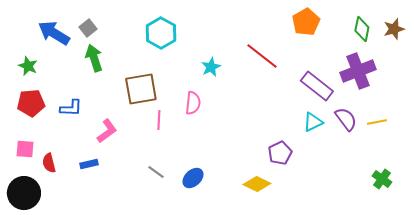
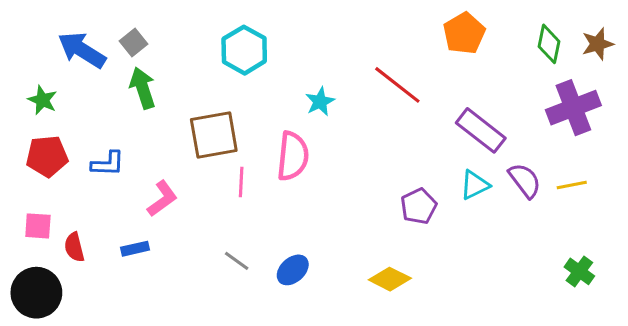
purple cross: (358, 71) -> (573, 108), moved
pink semicircle: (193, 103) -> (293, 156), size x1.4
purple pentagon: (280, 153) -> (419, 206), moved

